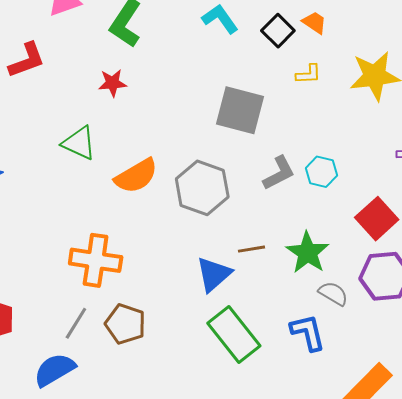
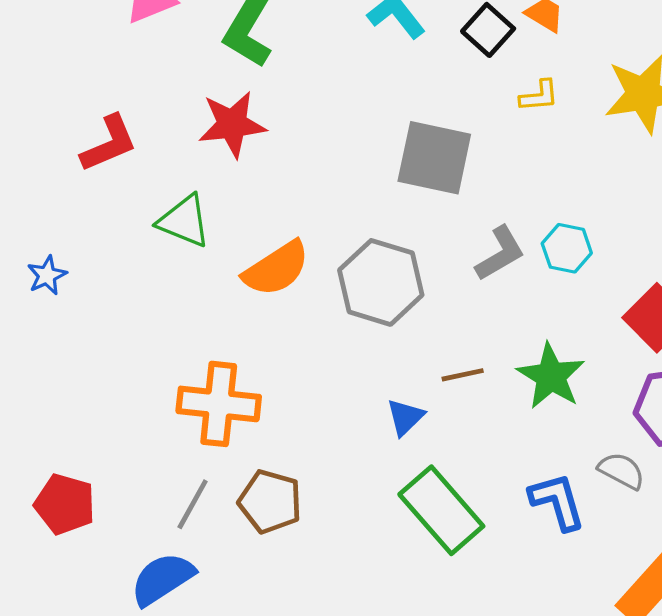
red L-shape: (27, 60) -> (109, 143), moved
red star: (112, 83) -> (232, 124), size x1.5
blue triangle: (214, 274) -> (405, 417), size x0.7
gray semicircle: (333, 293) -> (621, 471), moved

